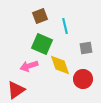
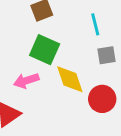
cyan line: (65, 26) -> (95, 24), moved

